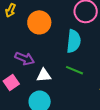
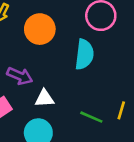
green line: (75, 70) -> (91, 117), moved

